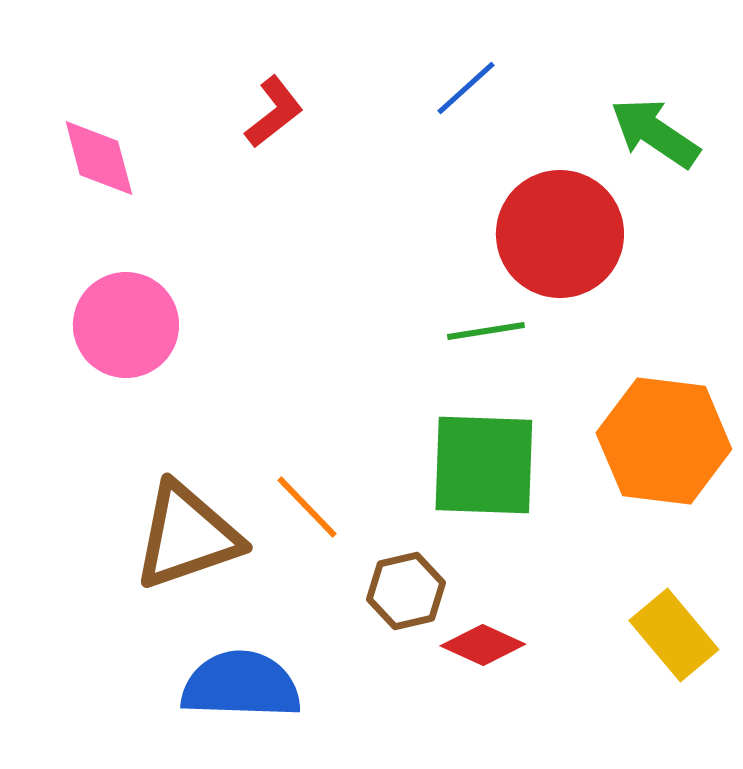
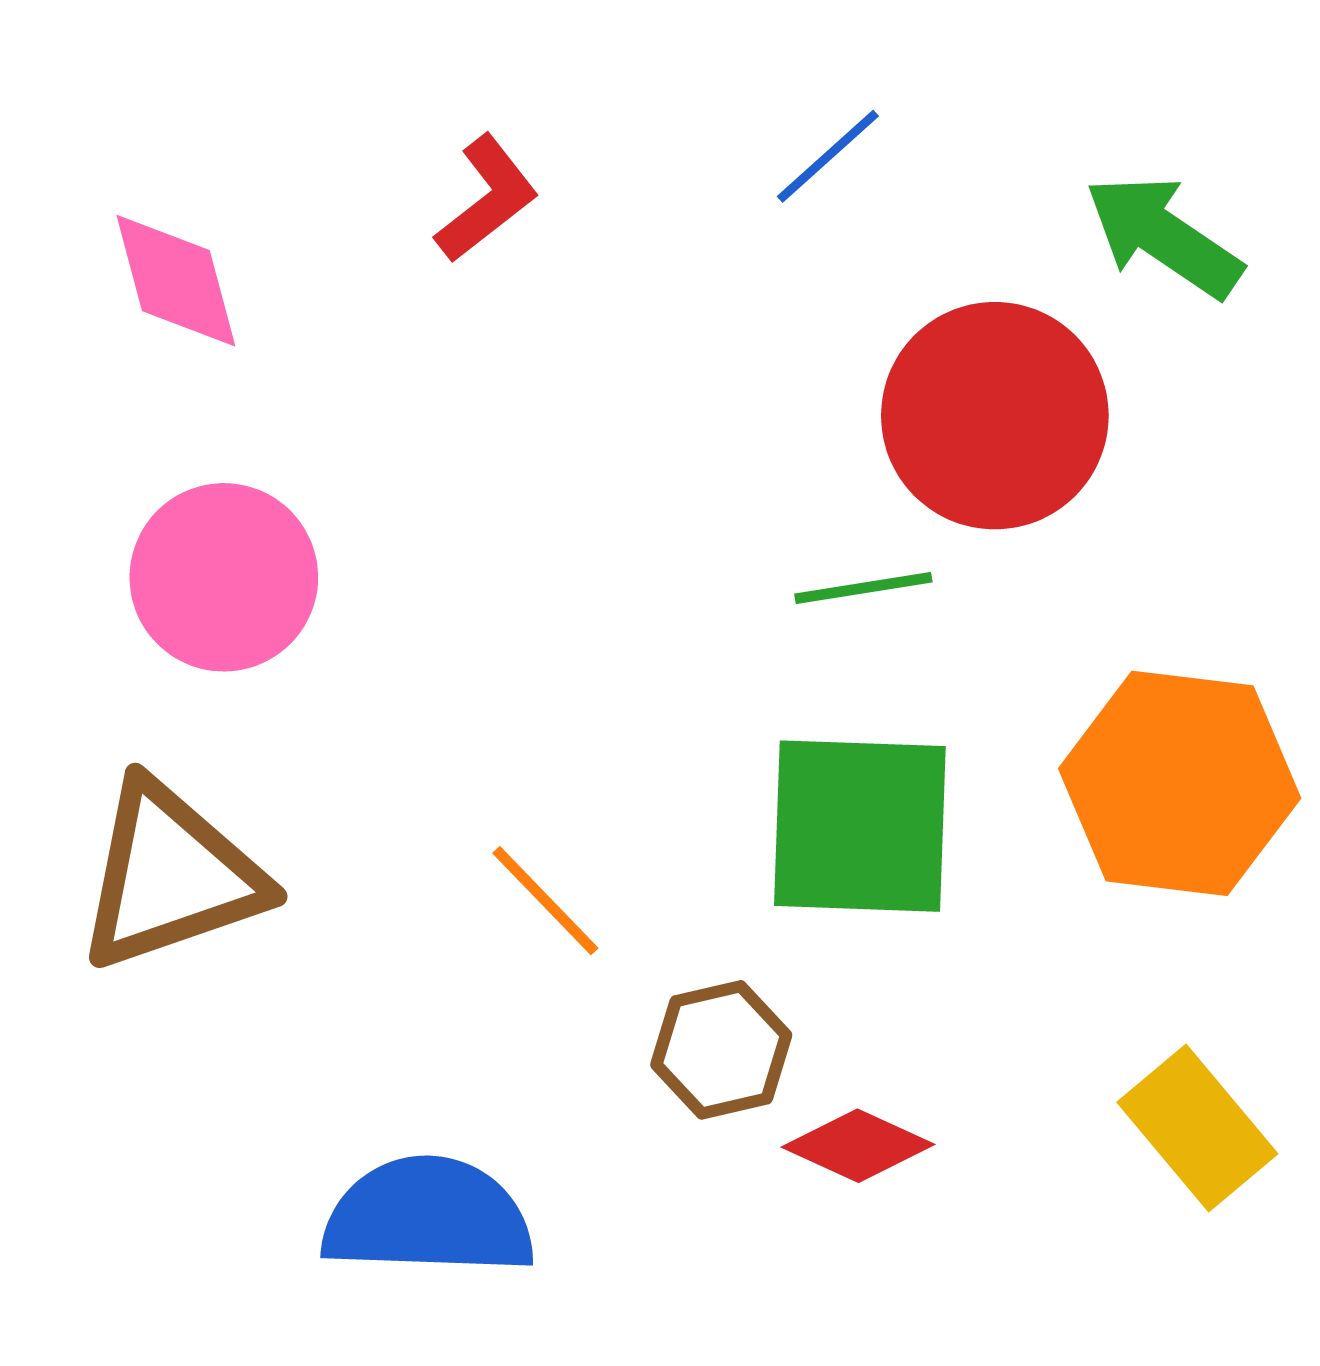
brown triangle: (187, 536) -> (171, 876), moved

